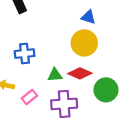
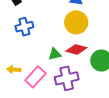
blue cross: (25, 54) -> (24, 27), moved
pink rectangle: (29, 97) -> (35, 77), size x1.5

